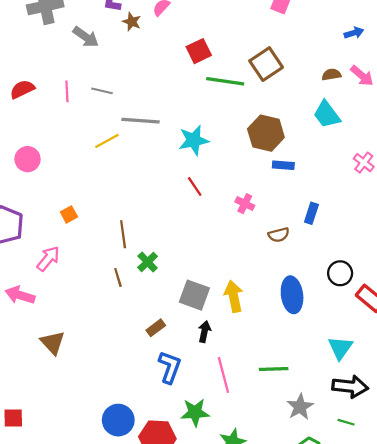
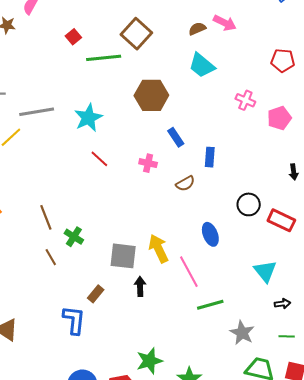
red square: (199, 51) -> (73, 37), size x0.7
blue rectangle: (283, 165) -> (176, 137), moved, turned 66
blue ellipse: (292, 295) -> (210, 234), size x0.7
blue L-shape: (170, 367) -> (74, 320), moved
pink line: (223, 375) -> (189, 272), moved
black arrow: (350, 387) -> (282, 304), size x0.5

